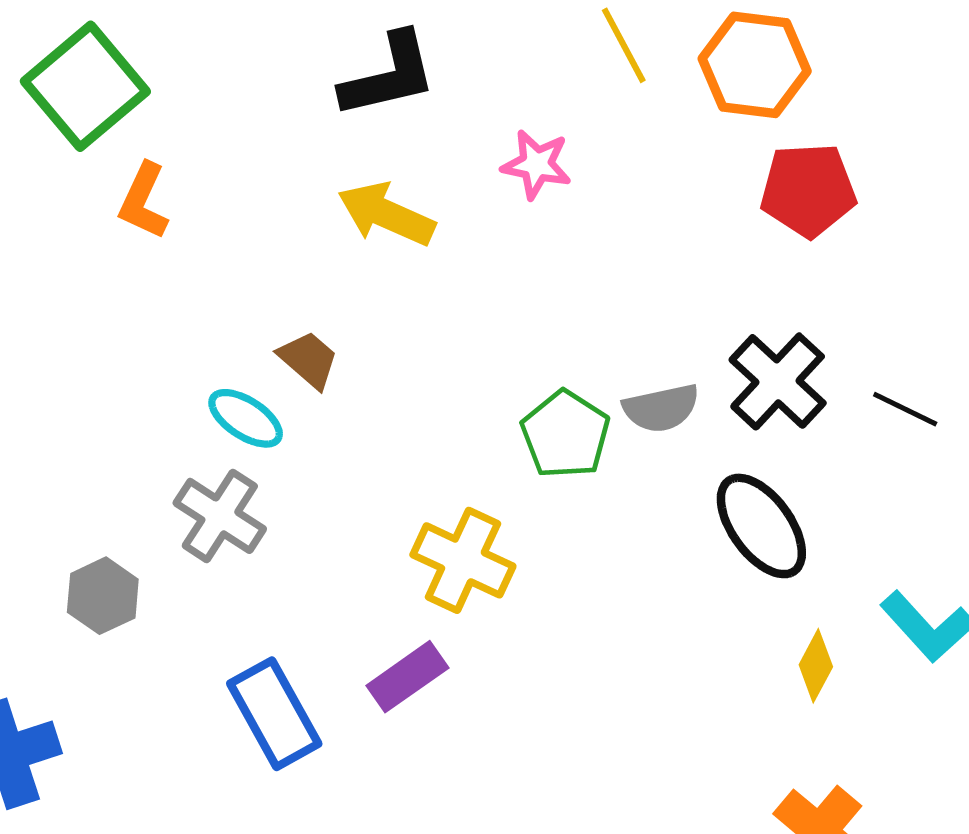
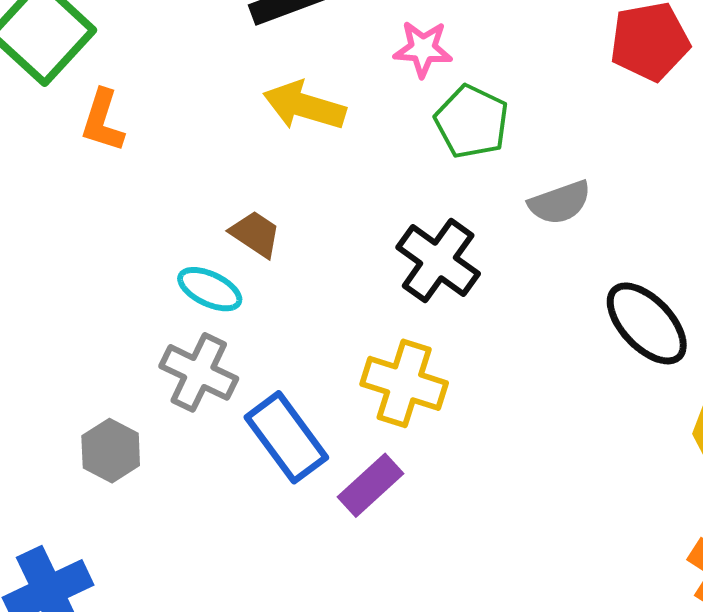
black cross: (778, 381) -> (438, 261), moved
gray semicircle: (661, 408) -> (560, 203), moved
green pentagon: (565, 434) -> (472, 122), moved
blue rectangle: (274, 714) -> (286, 437), moved

